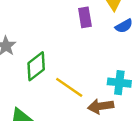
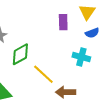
cyan cross: (119, 83) -> (81, 57), moved

